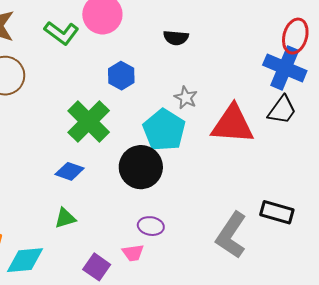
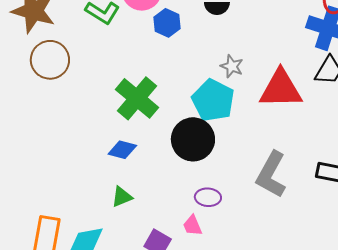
blue hexagon: (121, 76) -> (167, 23), moved
gray L-shape: (231, 235) -> (271, 175), moved
pink trapezoid: (133, 253) -> (192, 225), turned 80

